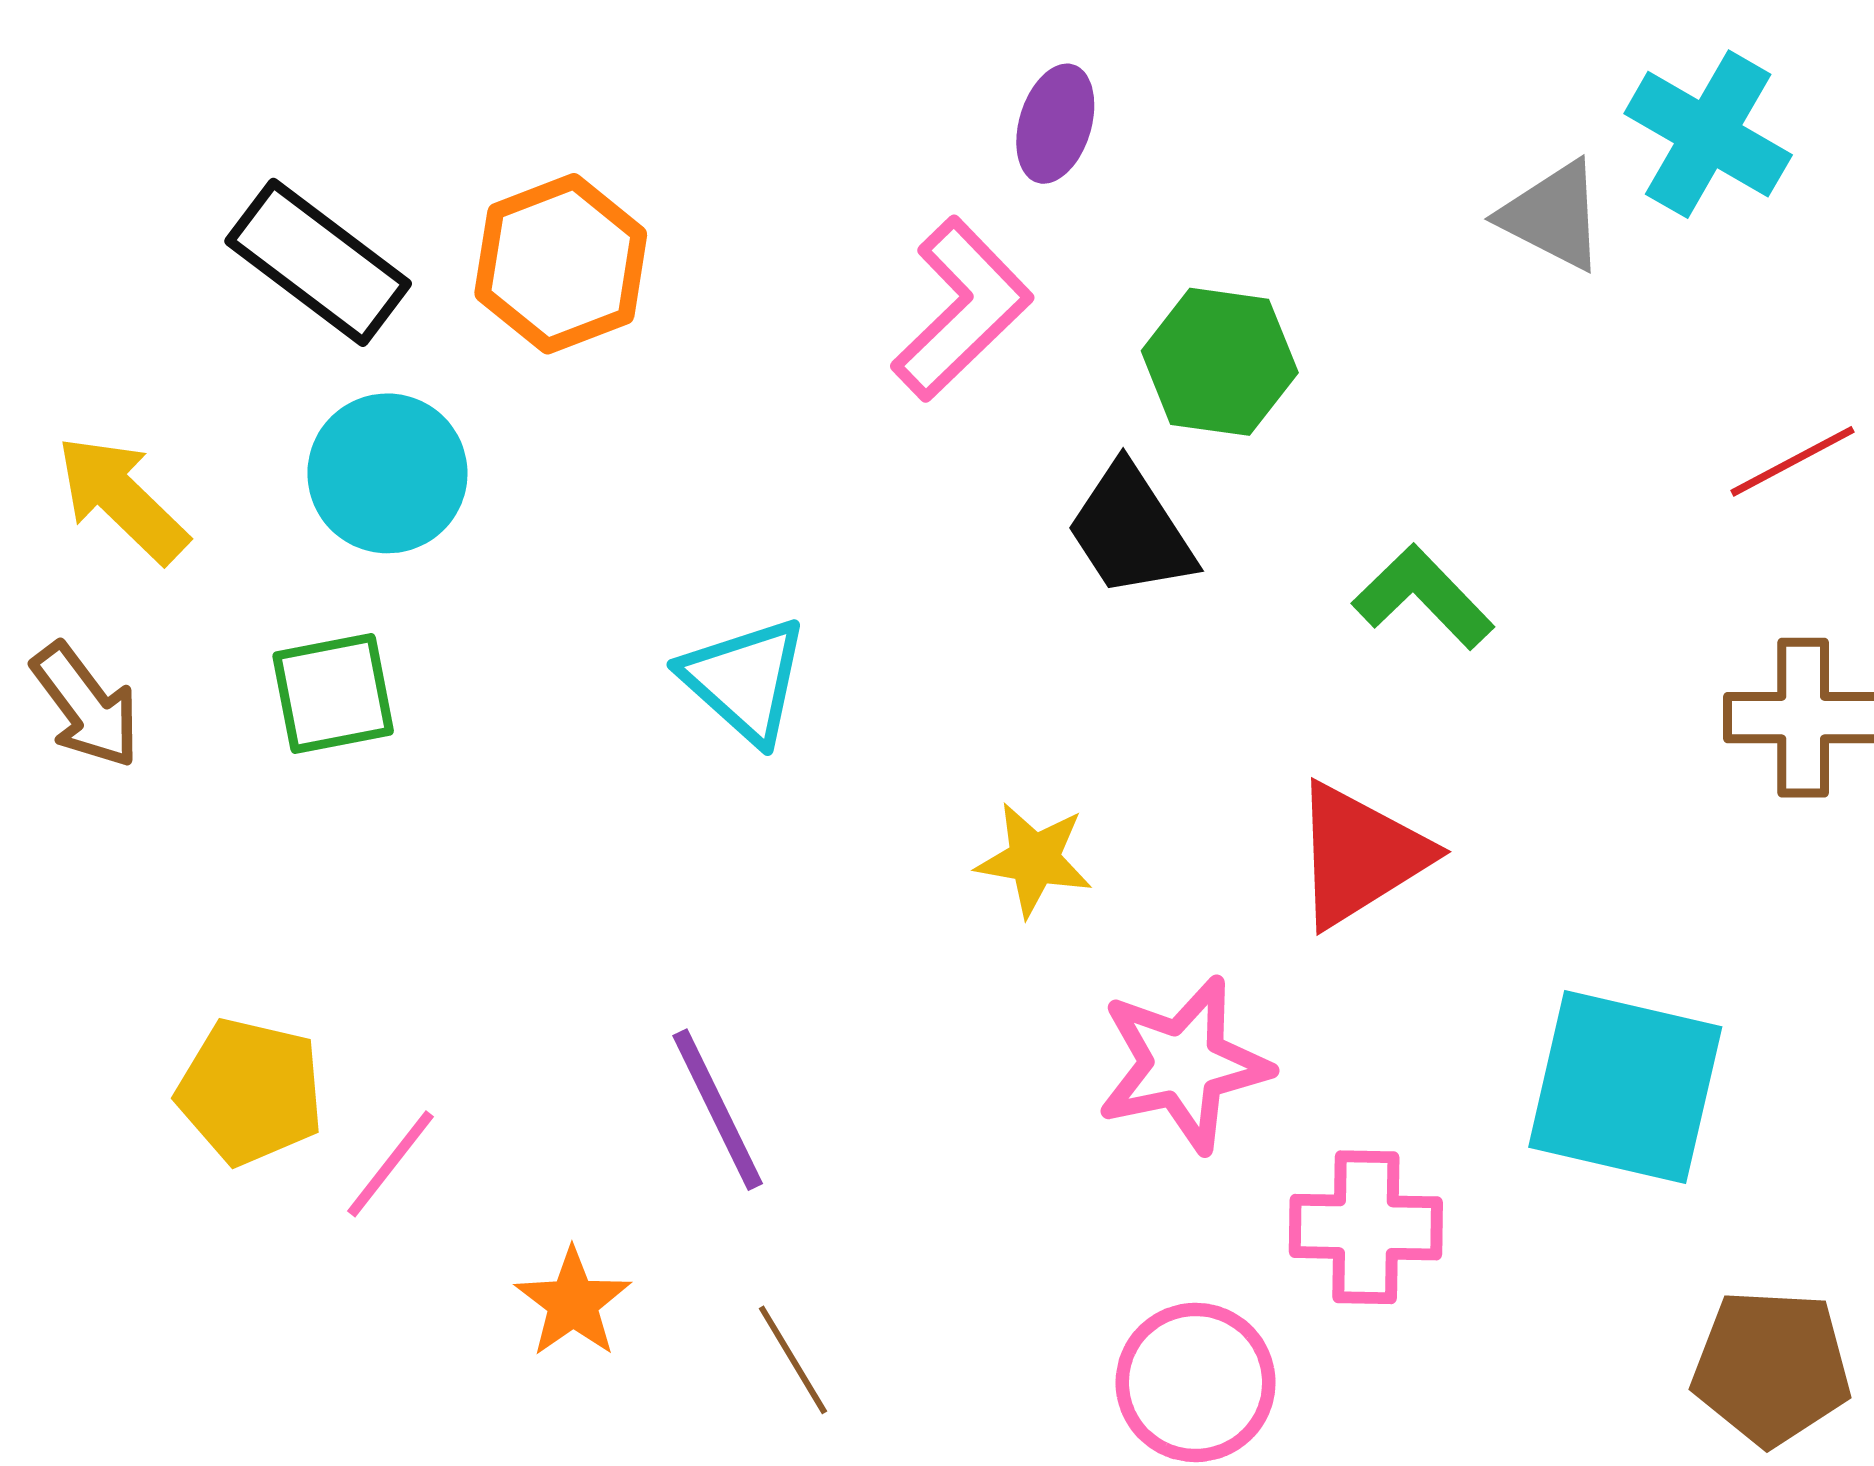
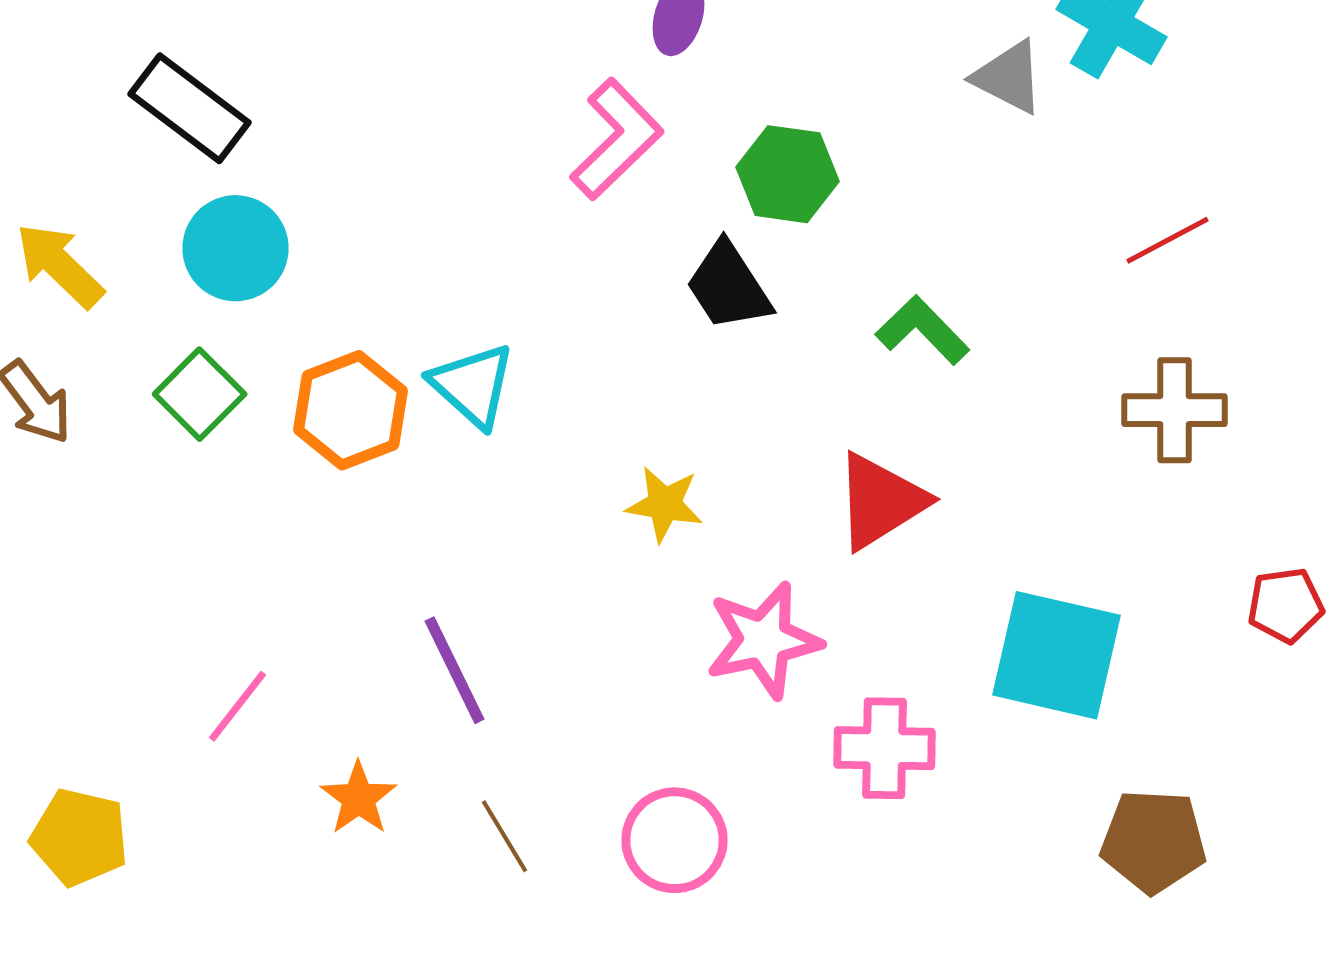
orange hexagon: (561, 264) -> (350, 410), moved
green square: (333, 694) -> (200, 394), turned -34
yellow pentagon: (250, 1092) -> (80, 837), moved
pink circle: (1196, 1382) -> (674, 840), moved

